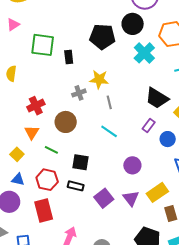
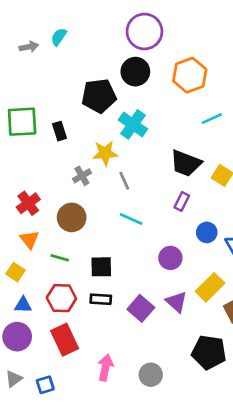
cyan cross: (144, 53) -> (133, 124), moved
blue circle: (168, 139) -> (207, 232), moved

